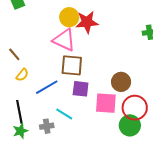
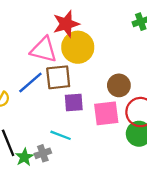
yellow circle: (69, 17) -> (78, 47), moved, size x1.4
blue line: (47, 87) -> (30, 83), moved
green star: (20, 131) -> (24, 157), moved

